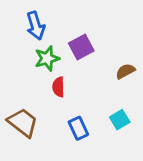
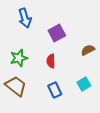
green star: (47, 58) -> (19, 58), moved
red semicircle: (58, 87) -> (51, 61), moved

